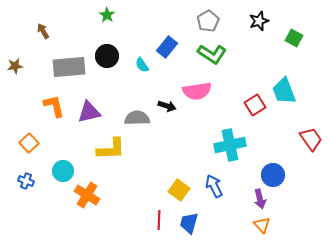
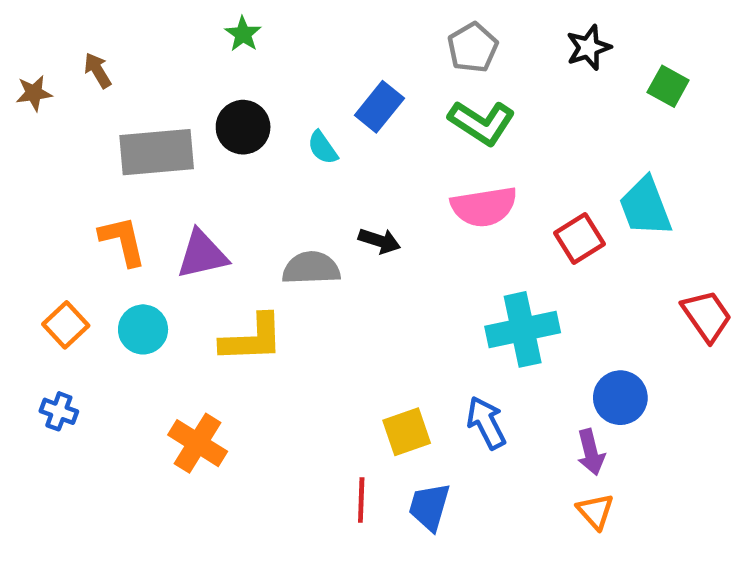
brown star: (15, 66) -> (34, 93), moved
pink semicircle: (197, 91) -> (484, 207), moved
cyan circle: (63, 171) -> (143, 329), moved
yellow square: (179, 190) -> (407, 432), turned 35

